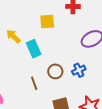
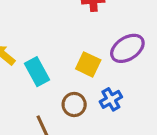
yellow square: (47, 22) -> (88, 64), moved, turned 35

